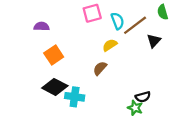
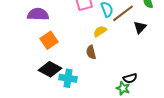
purple semicircle: (42, 26) -> (38, 14), size x1.5
brown semicircle: (100, 68) -> (91, 52), turned -56

